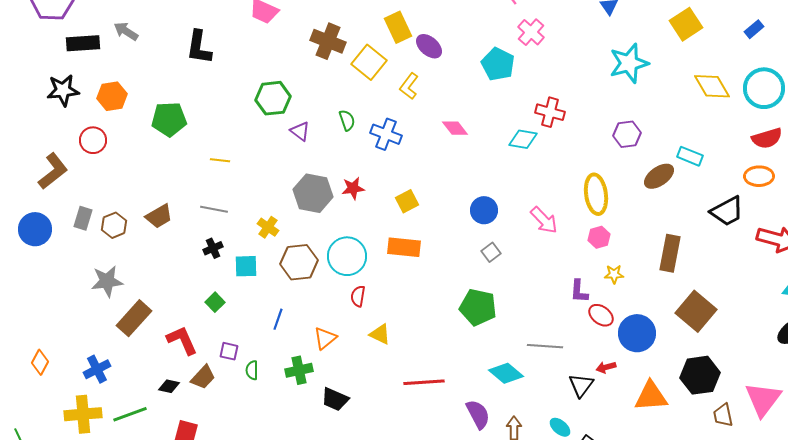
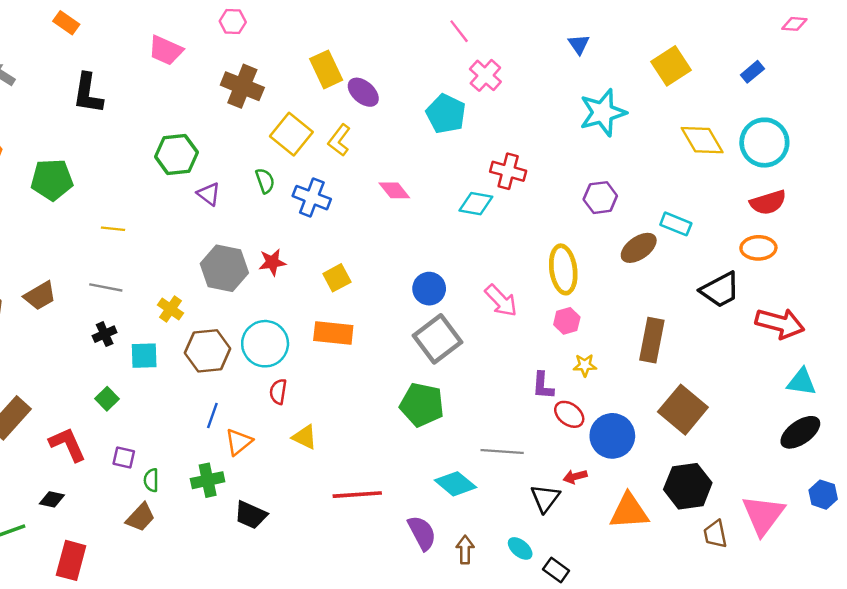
yellow square: (369, 62) -> (291, 134), moved
gray square: (491, 252) -> (437, 339), size x2.0
blue line: (278, 319) -> (212, 416), moved
brown trapezoid: (203, 377) -> (141, 517), moved

